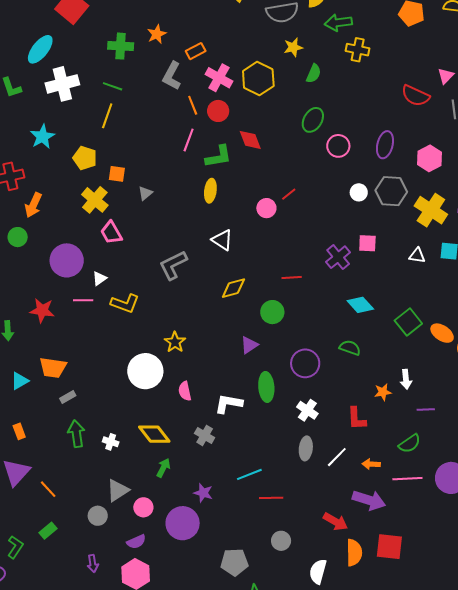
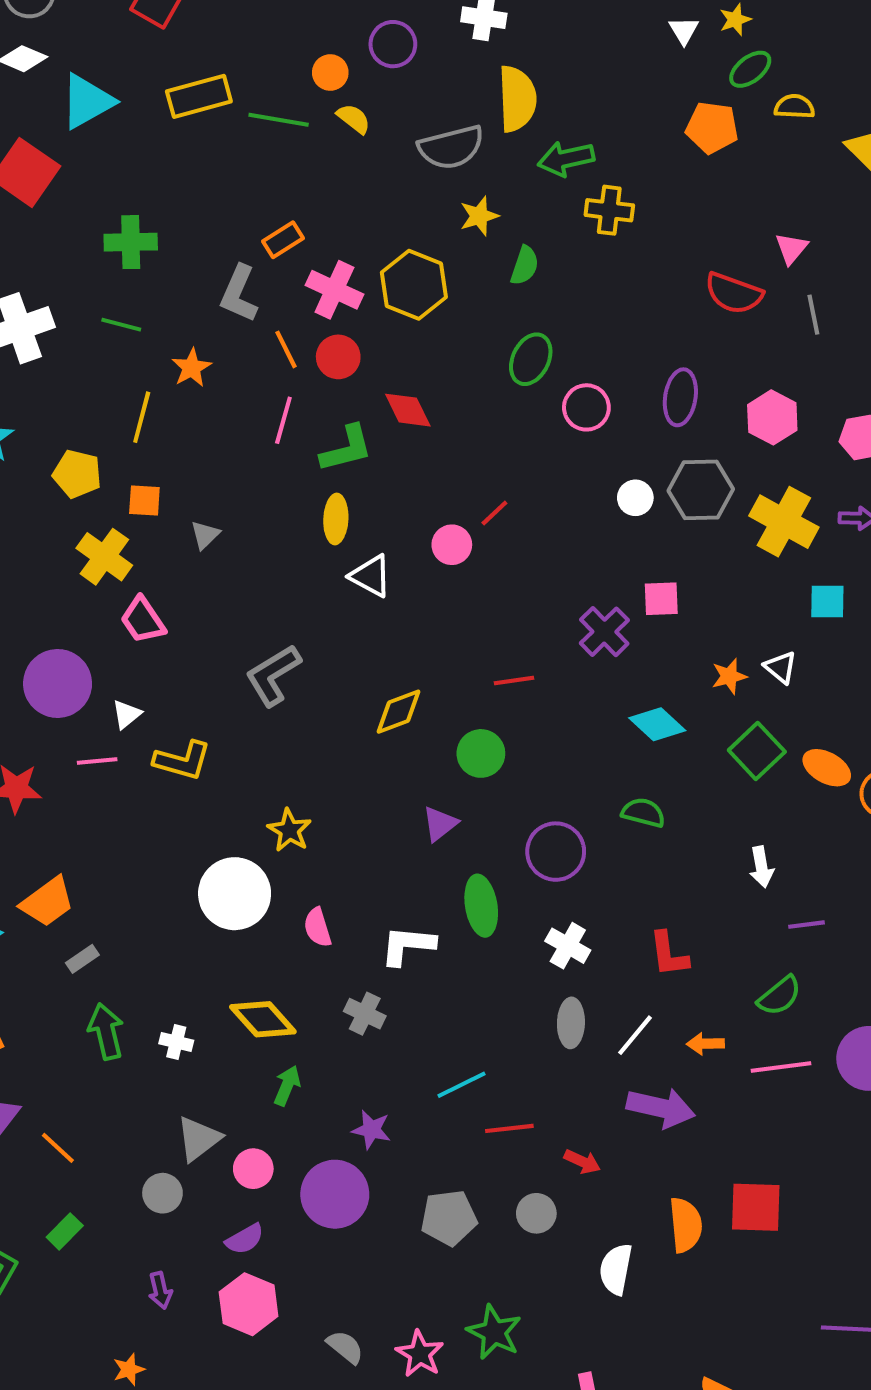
orange star: (157, 34) -> (192, 368), moved
yellow line: (107, 116) -> (142, 417), moved
white triangle: (222, 240) -> (371, 576), moved
white triangle: (417, 256) -> (780, 667), moved, turned 36
orange trapezoid: (53, 368) -> (47, 902), turned -40
orange star: (383, 392) -> (729, 676), moved
purple arrow: (369, 500) -> (661, 1108), moved
red arrow: (335, 522) -> (582, 1162), moved, size x0.7
gray pentagon: (234, 562) -> (449, 1218), moved

